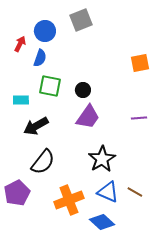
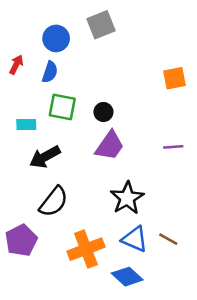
red arrow: (20, 44) -> (16, 65), moved

